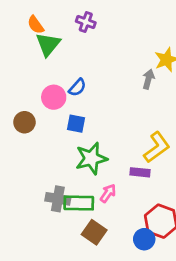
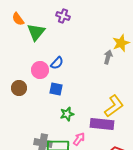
orange semicircle: (36, 25) -> (18, 19), moved
green star: (91, 158) -> (67, 114), size x0.6
purple rectangle: (140, 172) -> (102, 124), size x1.6

